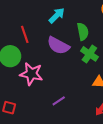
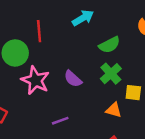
green semicircle: (83, 32) -> (109, 45), turned 60
purple semicircle: (58, 46) -> (73, 79), moved, size x0.7

